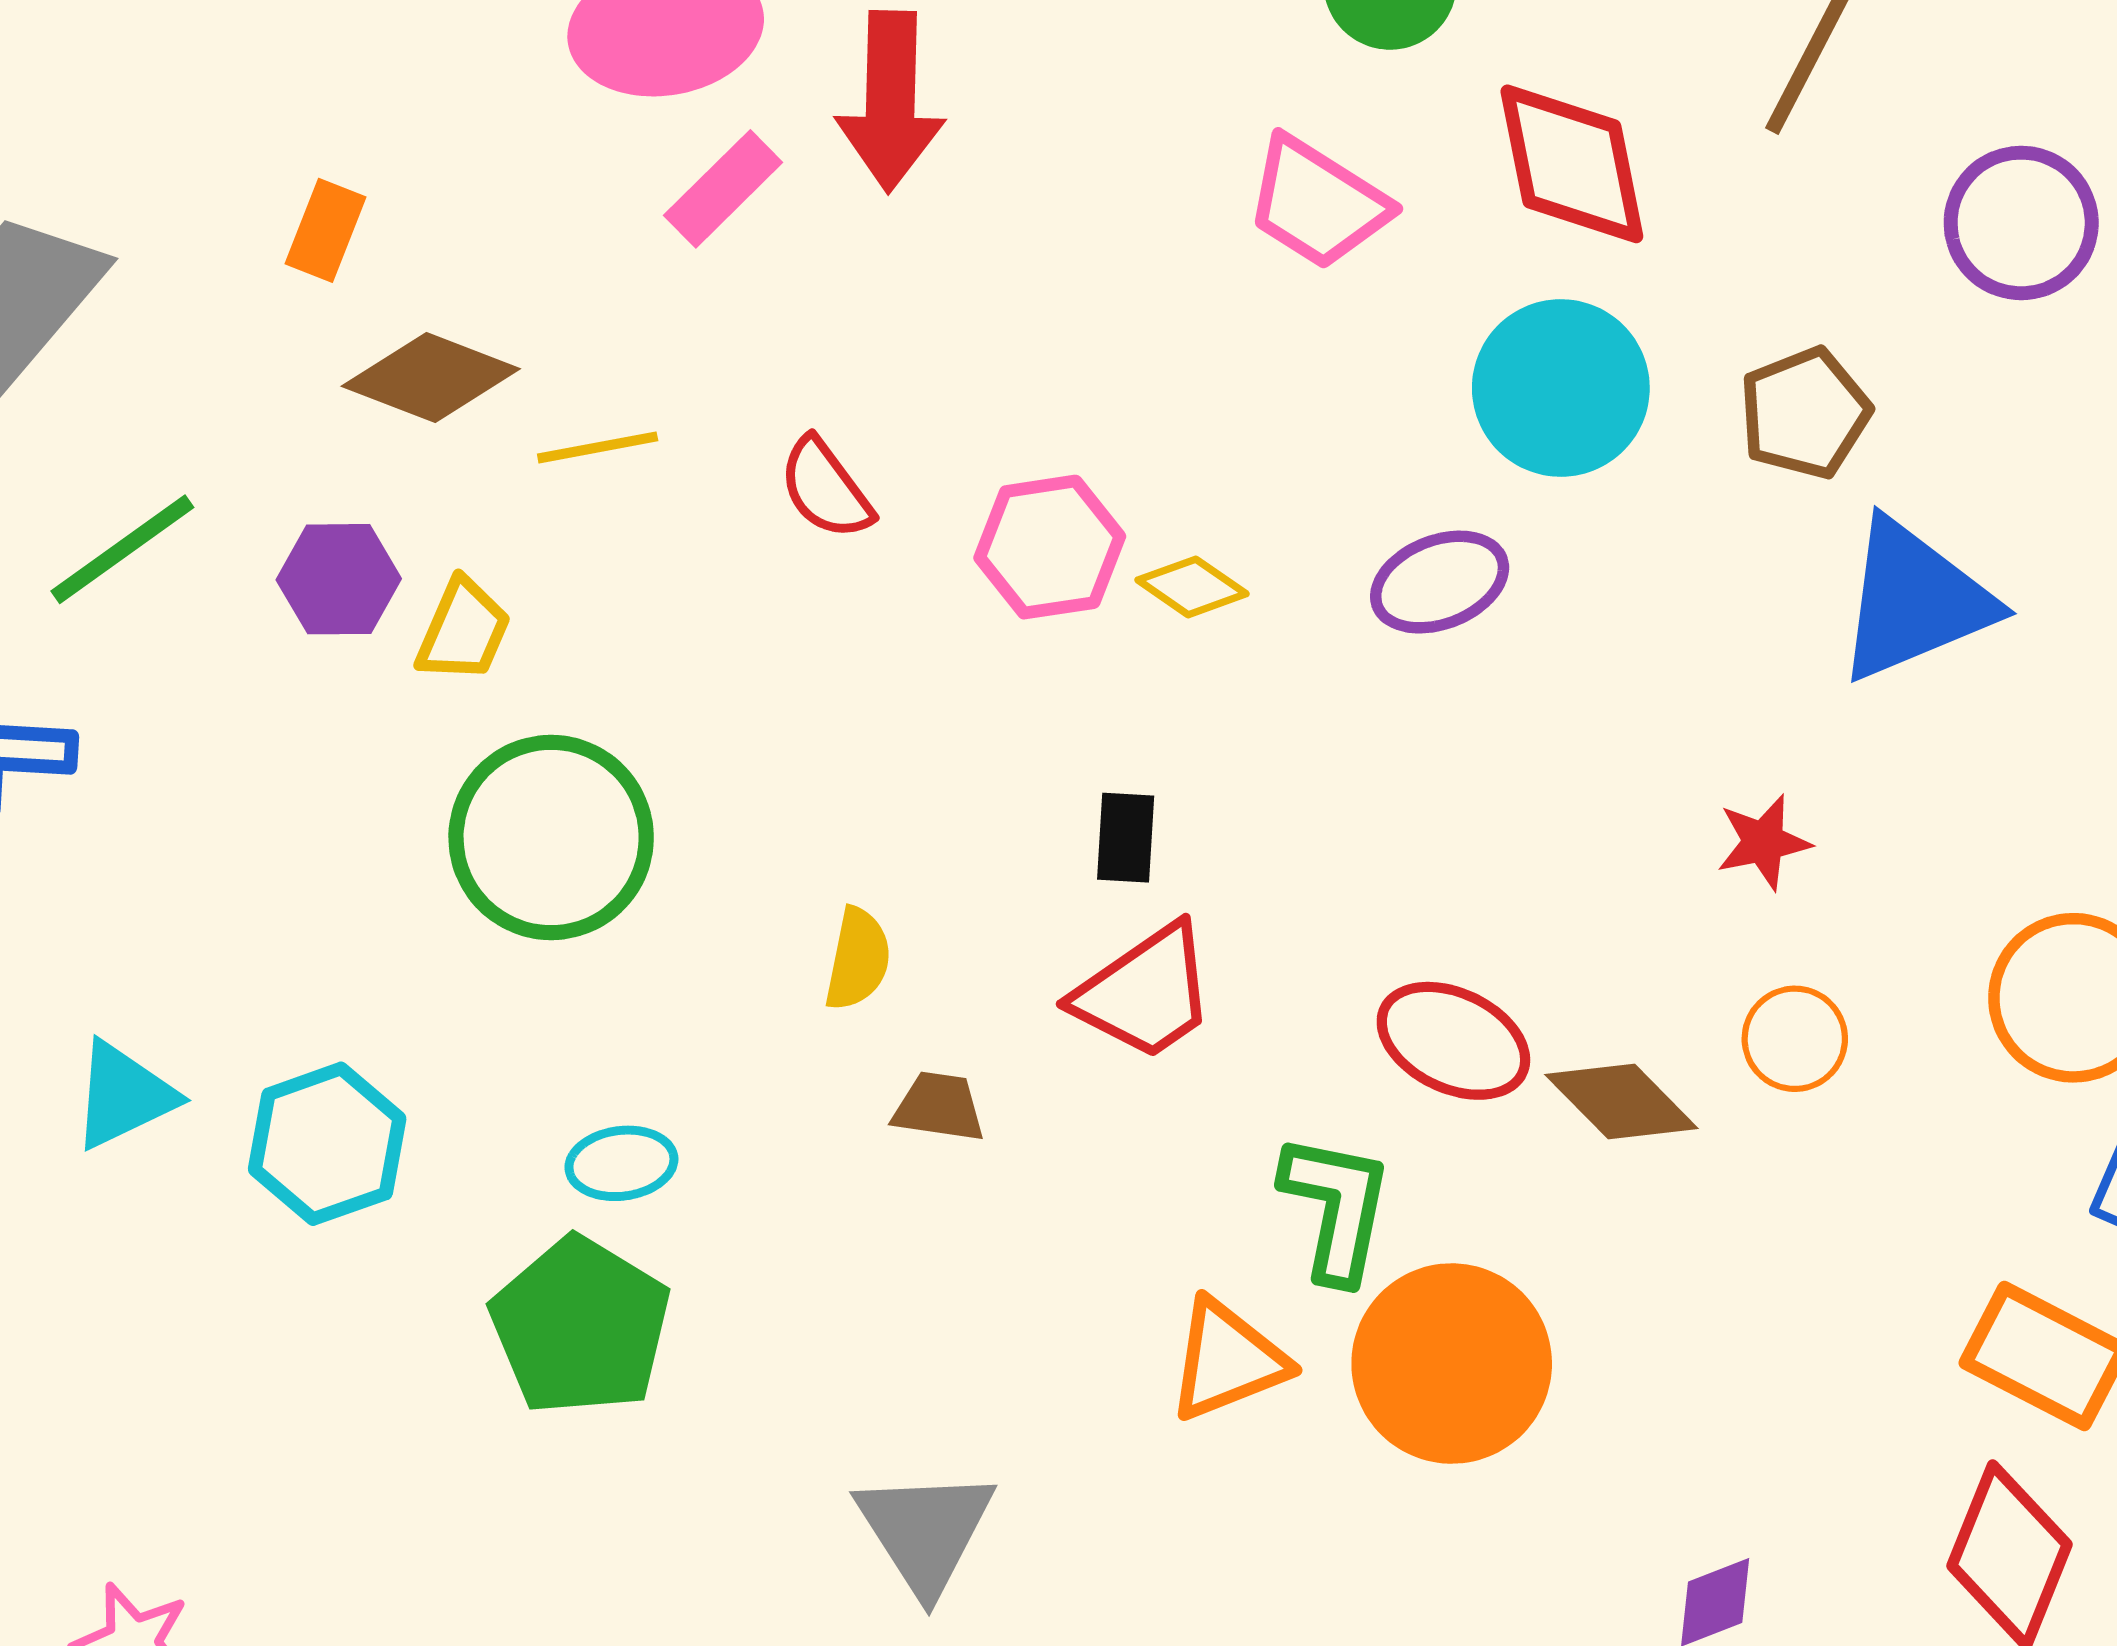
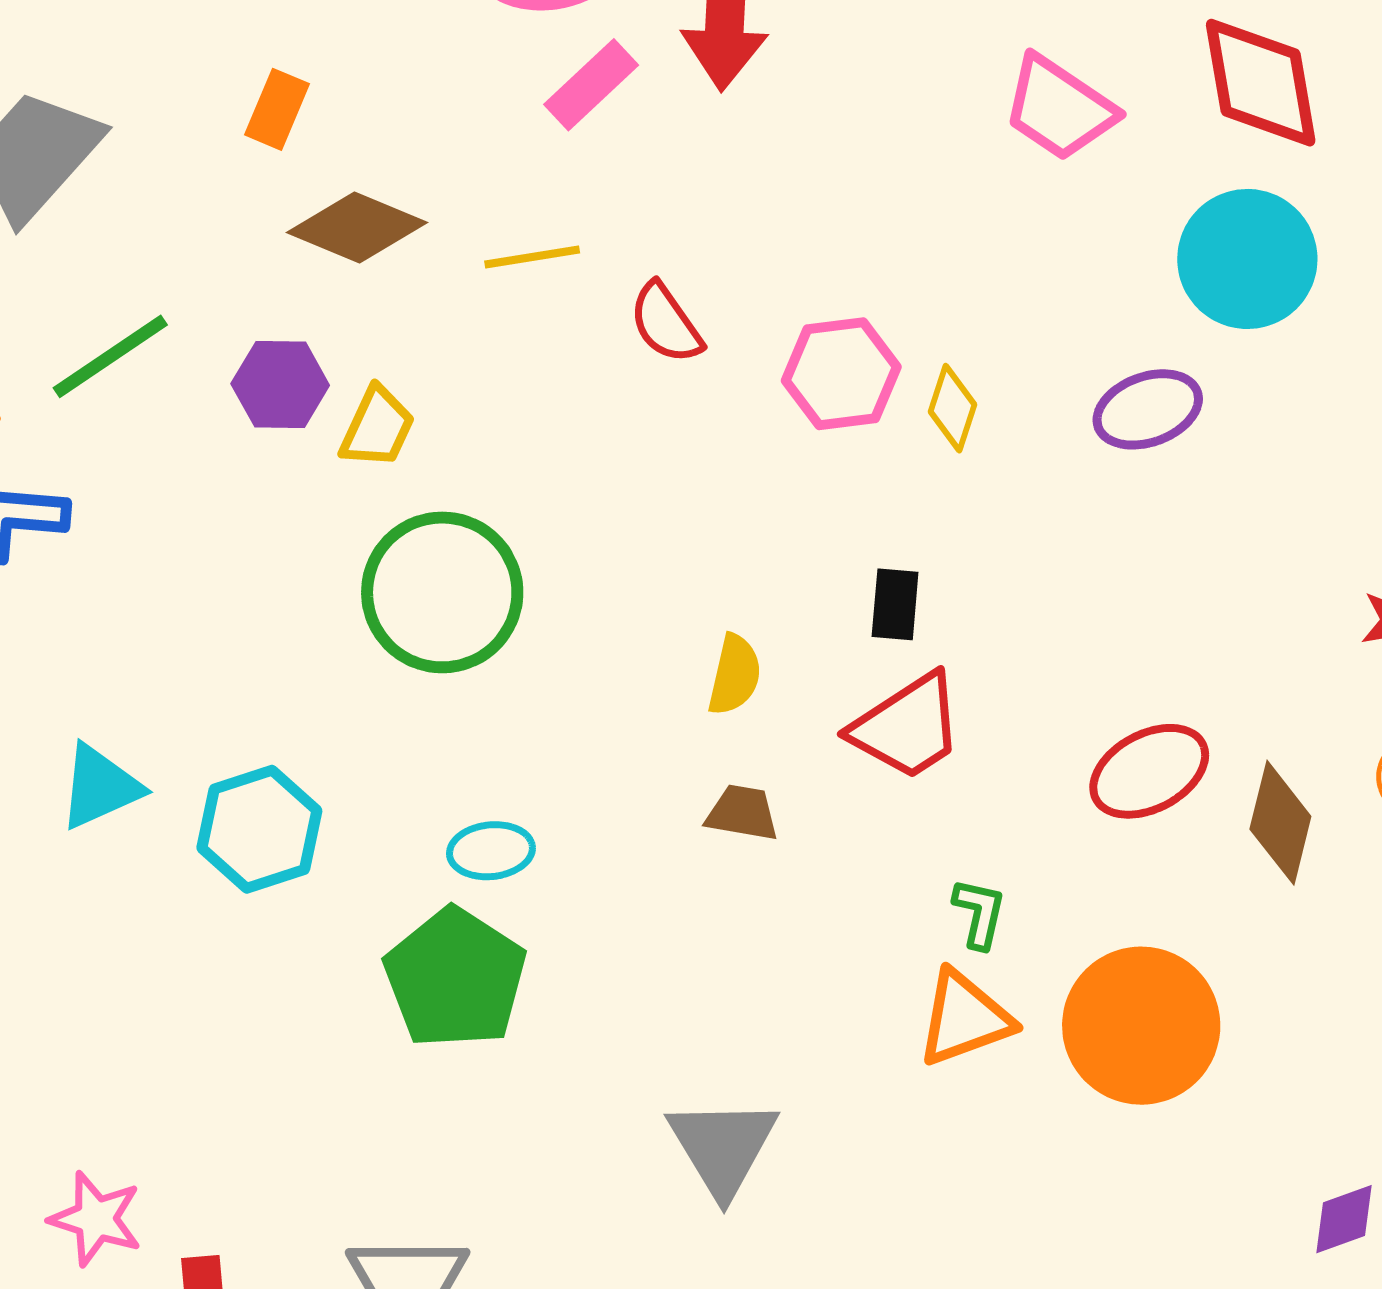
yellow line: (598, 447) -> (532, 257), moved
yellow diamond: (1192, 587) -> (953, 408), turned 72
yellow semicircle: (858, 959) -> (735, 675), moved
red ellipse: (1453, 1041) -> (1149, 771), turned -55
brown diamond: (1621, 1102) -> (1280, 823), turned 57
green L-shape: (1336, 1207) -> (979, 913), moved, size x0.6

